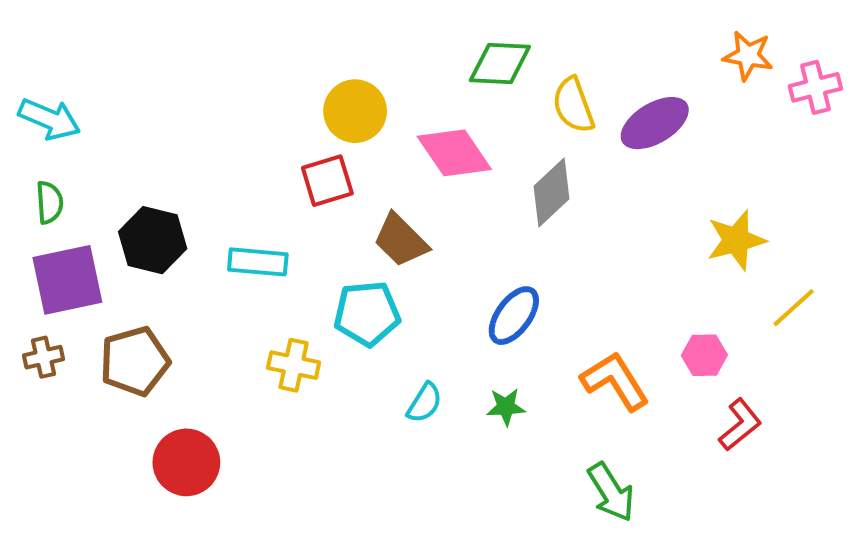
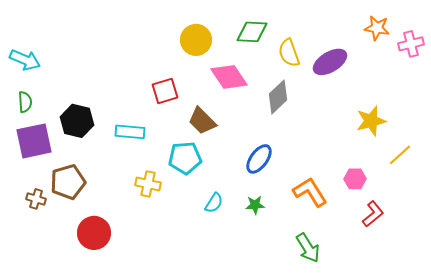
yellow circle: (355, 111) -> (196, 40), moved
brown cross: (43, 357) -> (36, 199), moved, turned 30

